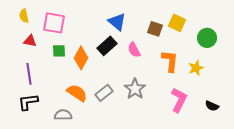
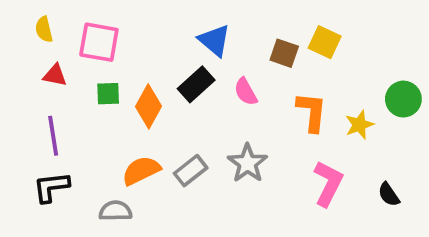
green circle: (207, 38) -> (403, 99), moved
orange semicircle: (77, 93) -> (141, 171), turned -60
black semicircle: (212, 106) -> (389, 194), turned 32

